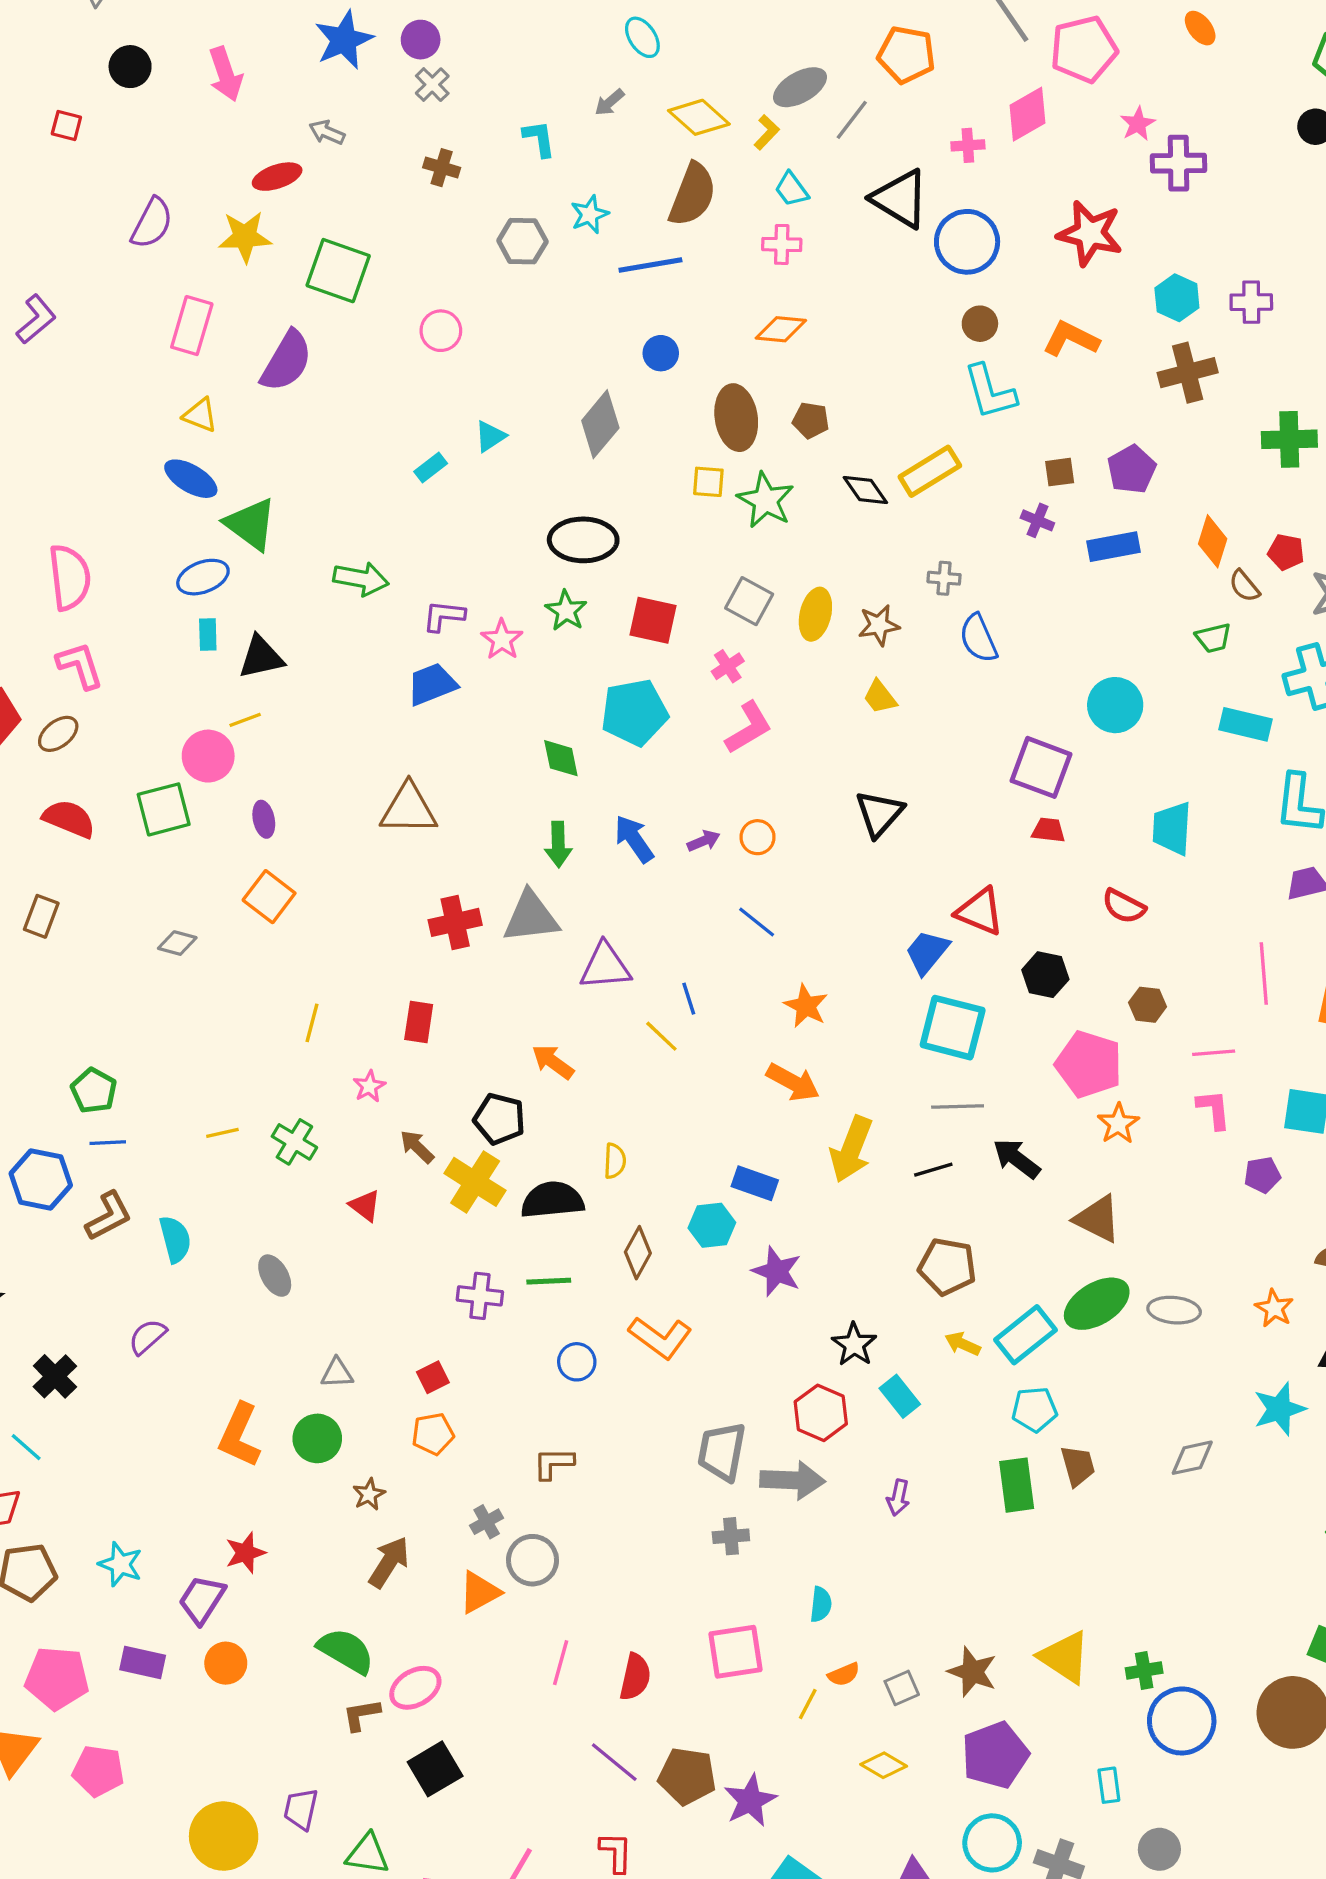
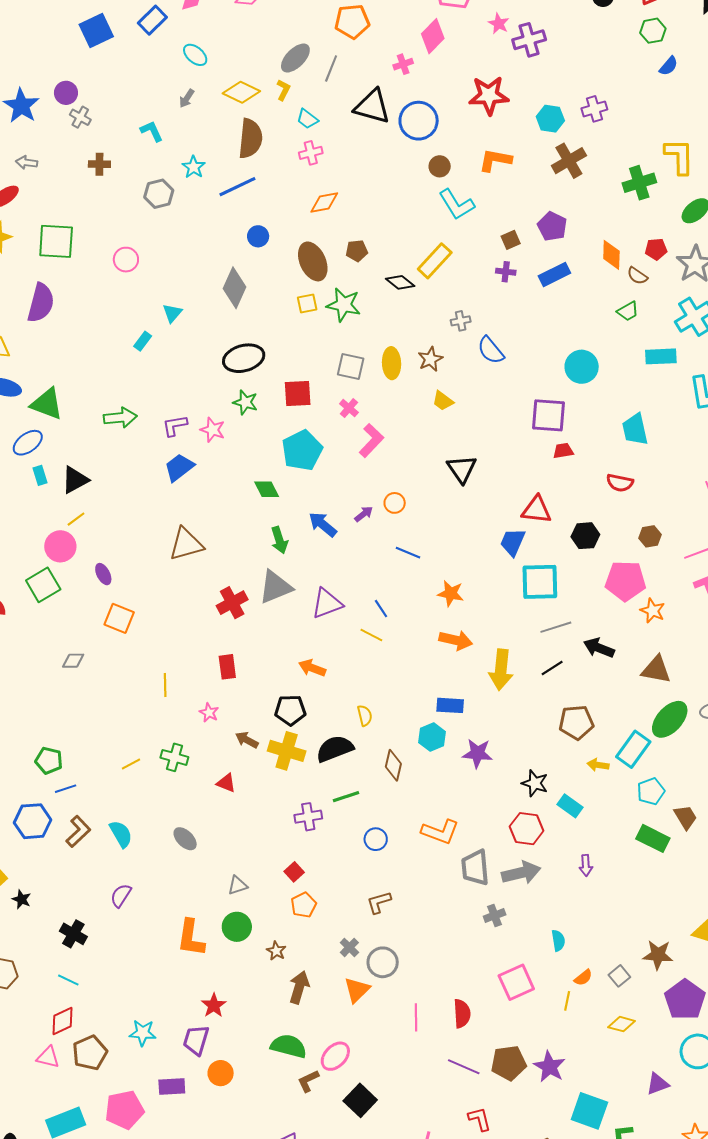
orange L-shape: (660, 1338) -> (440, 832), moved
green rectangle: (1017, 1485) -> (653, 838), turned -40

